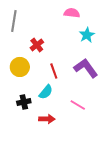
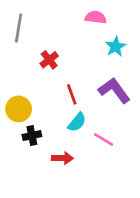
yellow circle: (20, 67) -> (19, 109), moved
cyan semicircle: (46, 92) -> (77, 122), moved

